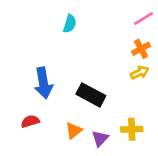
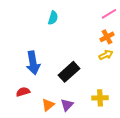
black rectangle: (91, 95) -> (69, 72), turned -70
orange triangle: (74, 131) -> (48, 105), moved
purple triangle: (100, 138) -> (67, 105), moved

